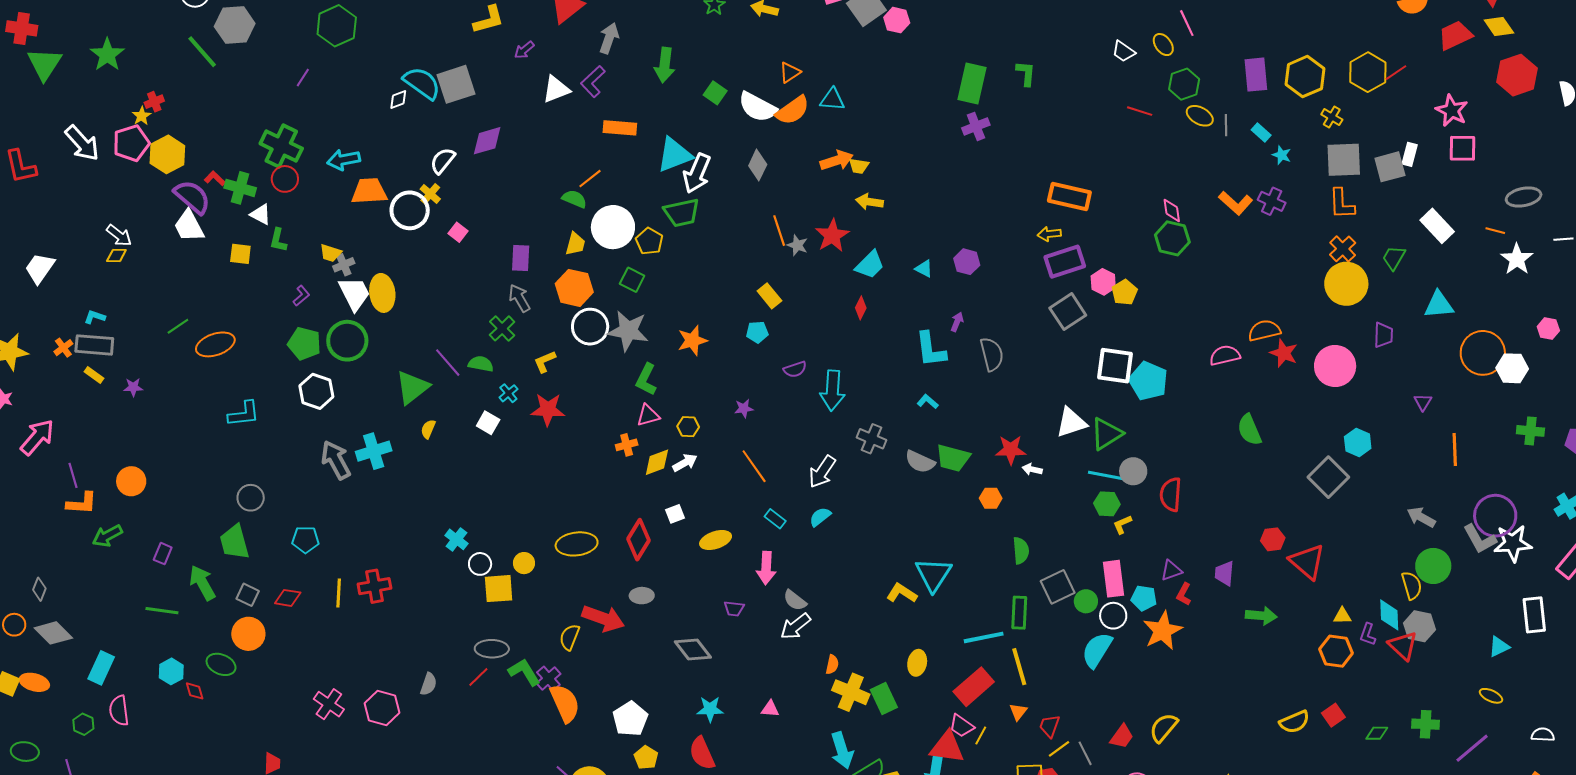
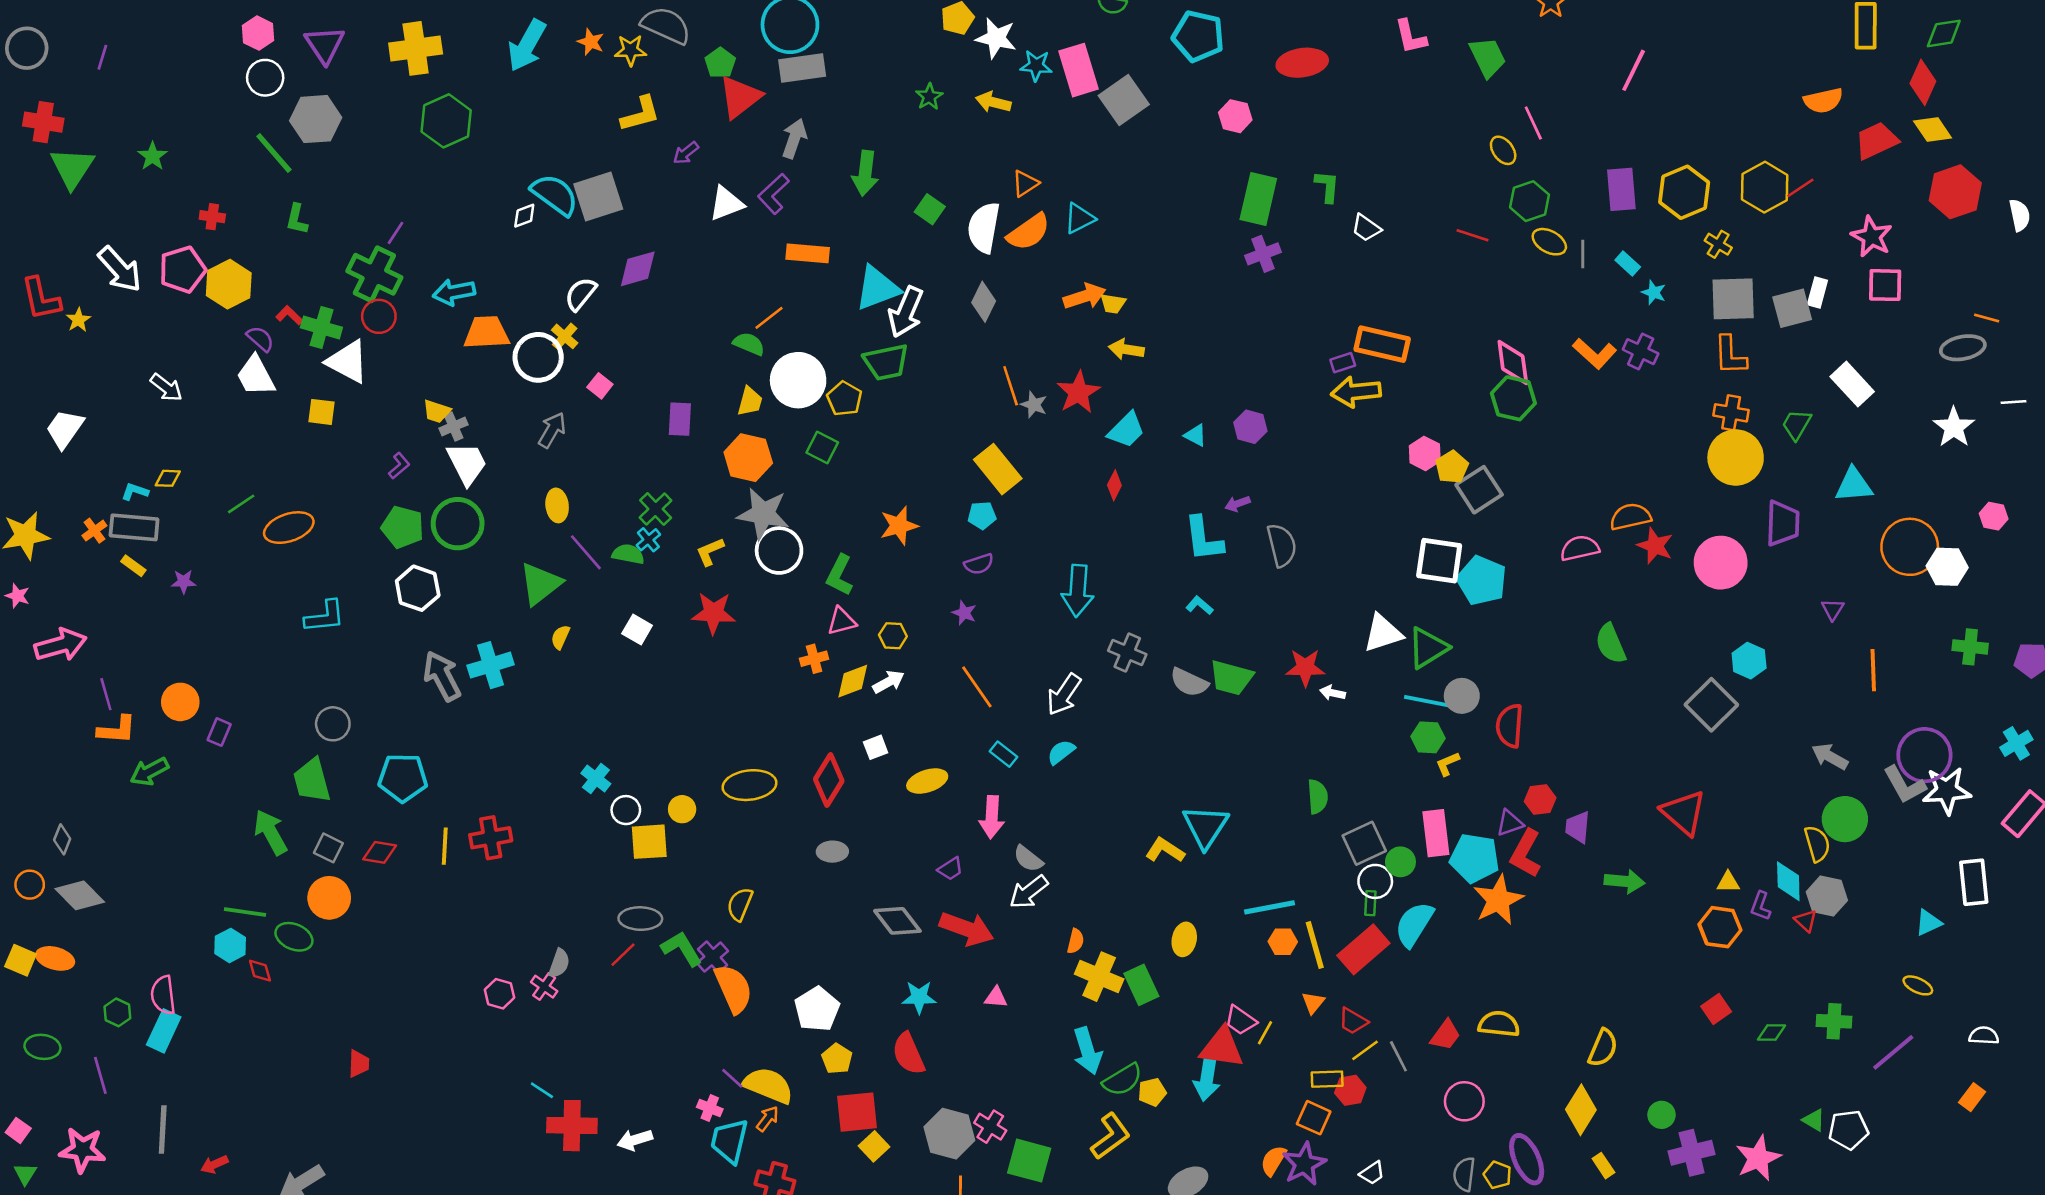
pink hexagon: (897, 20) -> (1235, 116), moved
white trapezoid: (1123, 51) -> (1366, 228), moved
green star: (107, 55) -> (153, 156), size x0.7
purple line: (303, 78) -> (395, 233), moved
cyan triangle: (832, 99) -> (1080, 218), turned -32
red cross: (154, 102) -> (212, 217), turned 30
white semicircle: (757, 107) -> (984, 228), turned 72
yellow star: (142, 116) -> (78, 320), moved
purple semicircle: (192, 197) -> (260, 339), size x0.6
pink diamond: (1172, 210) -> (1513, 363), size x1.5
white triangle: (261, 214) -> (348, 362), size x1.6
orange line: (1495, 231) -> (1987, 318), moved
yellow arrow: (1049, 234) -> (1356, 392), size x1.6
green L-shape: (278, 240) -> (297, 219), moved
orange cross: (1343, 249) -> (1731, 413), turned -36
yellow diamond: (116, 255) -> (168, 478), moved
purple rectangle: (1065, 262) -> (1343, 363), moved, size x0.5
yellow ellipse: (382, 293) -> (557, 505), moved, size x0.7
yellow rectangle: (769, 296) -> (998, 469), size x1.5
gray arrow: (519, 298) -> (552, 430), moved, turned 60
gray square: (1068, 312) -> (1479, 490), moved
purple arrow: (957, 322) -> (1237, 504), turned -132
white circle: (590, 327) -> (779, 551), moved
gray star: (628, 331) -> (763, 514), moved
purple trapezoid: (1383, 335) -> (1783, 523), size x1.4
purple semicircle: (795, 369) -> (979, 564), moved
cyan cross: (508, 393) -> (648, 540), moved
purple star: (744, 408) -> (964, 613), turned 30
pink arrow: (37, 437) -> (60, 645), turned 33
orange hexagon: (991, 498) -> (1283, 942), moved
red hexagon: (1273, 539) -> (1540, 800), moved
cyan pentagon: (305, 540) -> (403, 778), size x1.4
purple rectangle: (163, 554) -> (219, 732), moved
red L-shape: (1184, 594) -> (1526, 853), size x1.6
cyan pentagon: (1144, 598) -> (1475, 858), size x1.5
purple trapezoid: (734, 609) -> (950, 869), turned -40
green line: (162, 611) -> (245, 912), moved
green rectangle: (1019, 613) -> (1370, 903), moved, size x0.6
white circle: (1113, 616) -> (1375, 881), moved
red arrow: (603, 618) -> (967, 929), moved
red triangle: (1403, 646) -> (1806, 921), size x0.6
cyan rectangle: (101, 668) -> (164, 1031), moved
red rectangle: (974, 687) -> (1363, 949), moved
pink cross: (329, 704) -> (544, 987), moved, size x0.7
pink hexagon: (382, 708) -> (500, 994), size x0.7
yellow semicircle: (1294, 722) -> (1603, 1048), moved, turned -44
red trapezoid: (1050, 726) -> (1353, 1021), turned -80
yellow semicircle: (1164, 728) -> (1499, 1024), turned 56

